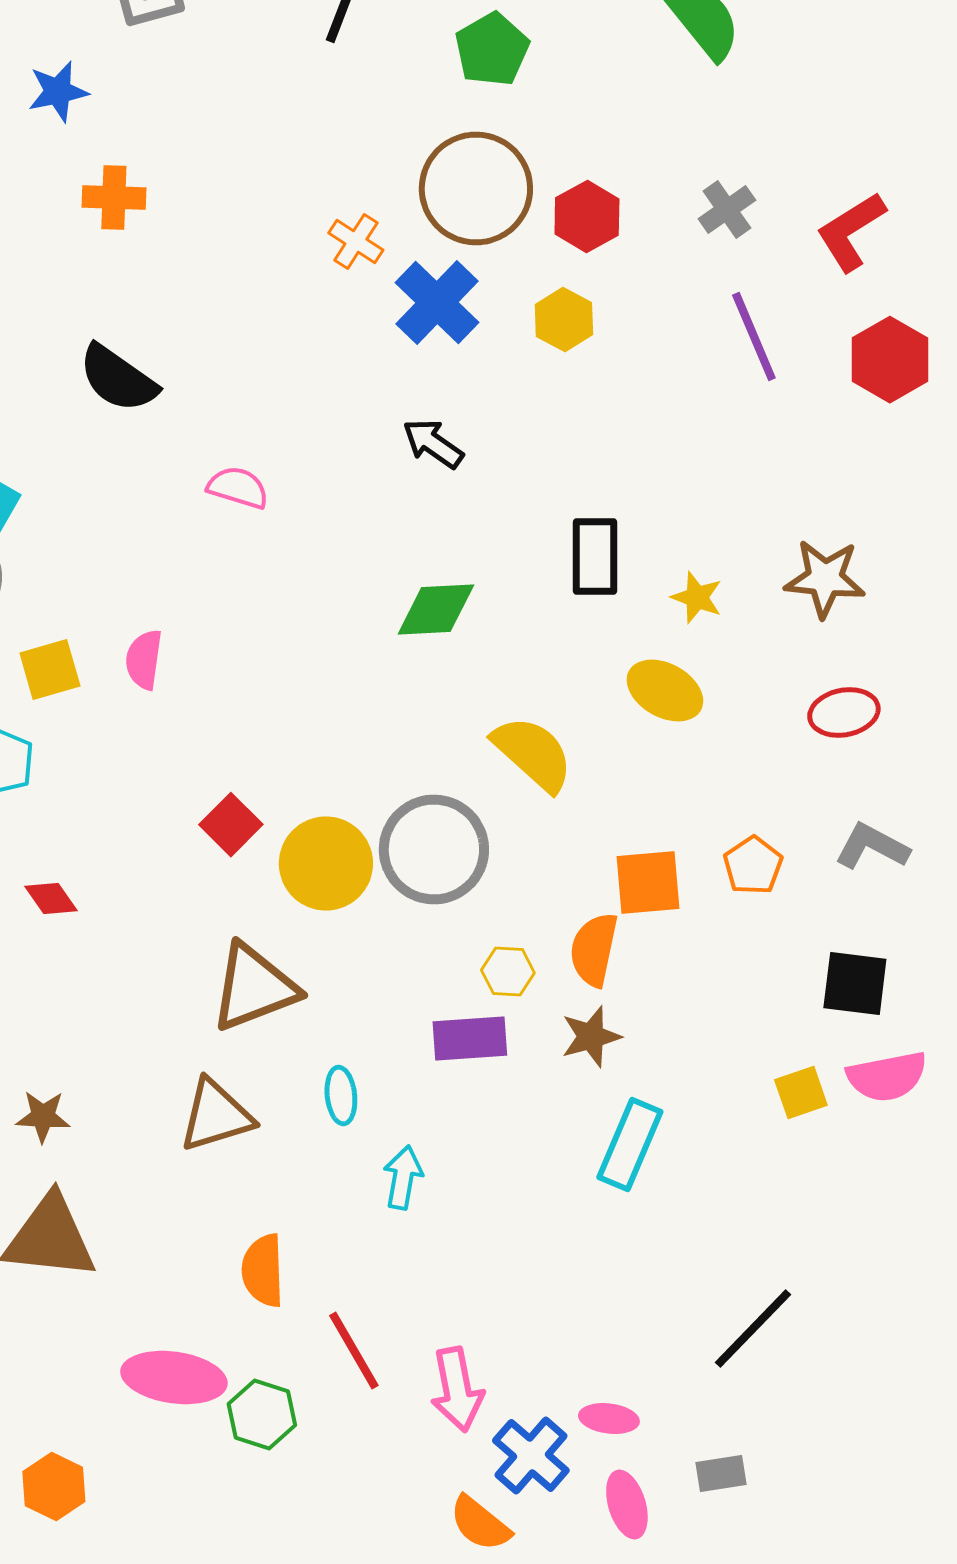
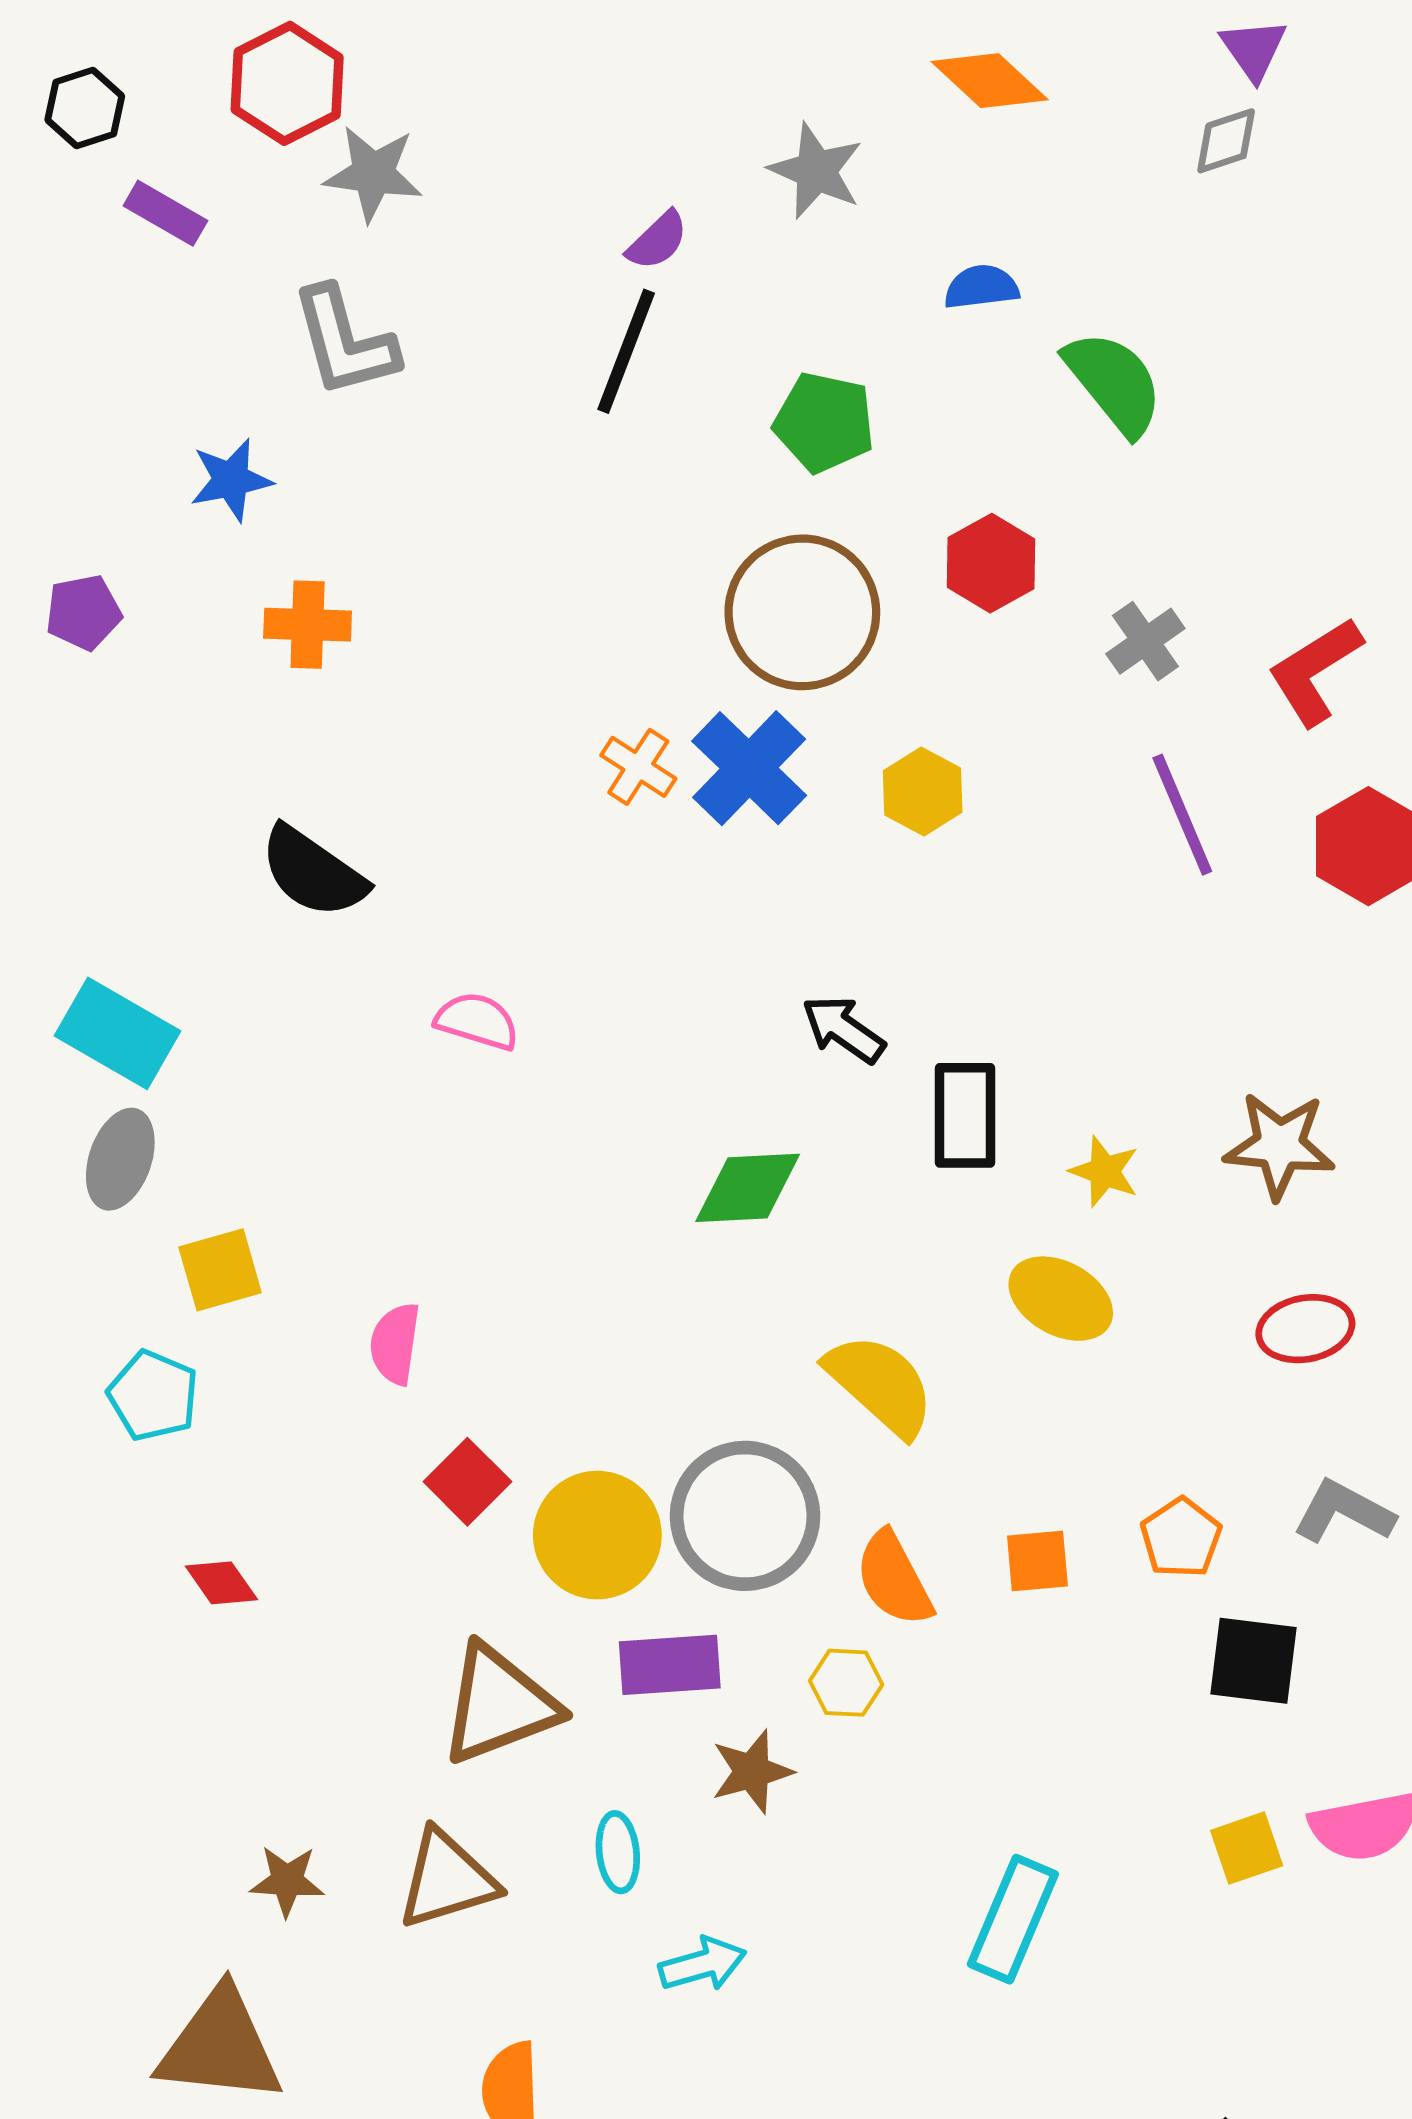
green pentagon: (492, 50) -> (824, 422), turned -30
red hexagon: (587, 216) -> (991, 563), moved
orange cross: (356, 242) -> (638, 767), moved
black arrow: (433, 444) -> (843, 1029), moved
pink semicircle: (144, 660) -> (395, 1344), moved
orange square: (648, 882) -> (1037, 1561), size x0.7
orange semicircle: (594, 950) -> (894, 1579), moved, turned -40
black square: (855, 984) -> (1253, 1661), moved
brown star: (591, 1036) -> (752, 1772), moved
purple rectangle: (470, 1038) -> (670, 1665), moved
brown star: (43, 1116) -> (287, 1881), moved
cyan arrow: (403, 1178) -> (703, 1964), turned 64

